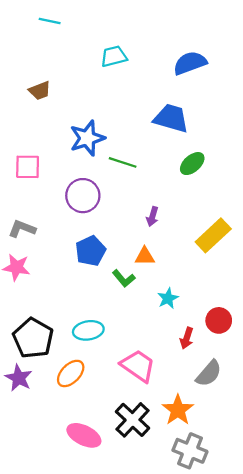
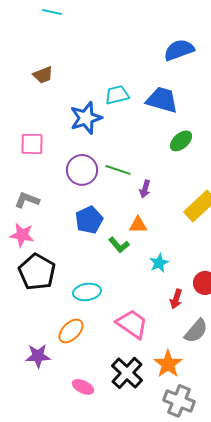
cyan trapezoid: (114, 56) -> (117, 95), moved
green line: (123, 162) -> (118, 170), moved
black pentagon: (33, 338) -> (37, 272), moved
purple star: (19, 378) -> (38, 356), moved, turned -30
pink ellipse: (84, 435) -> (83, 387), size x0.7

